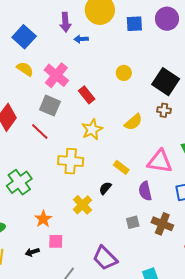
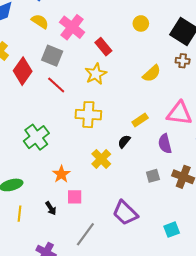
gray square: (50, 106) -> (52, 56), moved
yellow star: (92, 129) -> (96, 74), moved
yellow rectangle: (121, 167) -> (140, 120), turned -70
black arrow: (32, 252) -> (51, 208), turned -104

